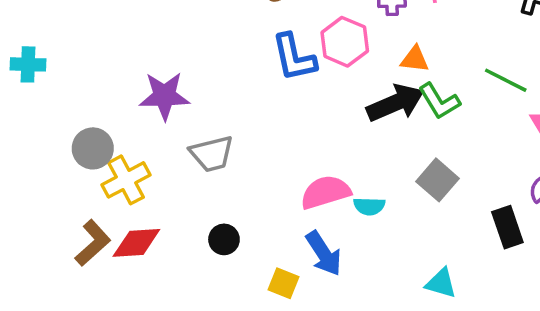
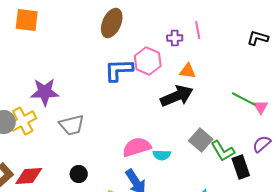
blue L-shape: (294, 57) -> (119, 70), turned 100
green line: (506, 80) -> (244, 99), moved
green L-shape: (439, 101) -> (223, 151), moved
yellow cross: (126, 180) -> (23, 121), moved

